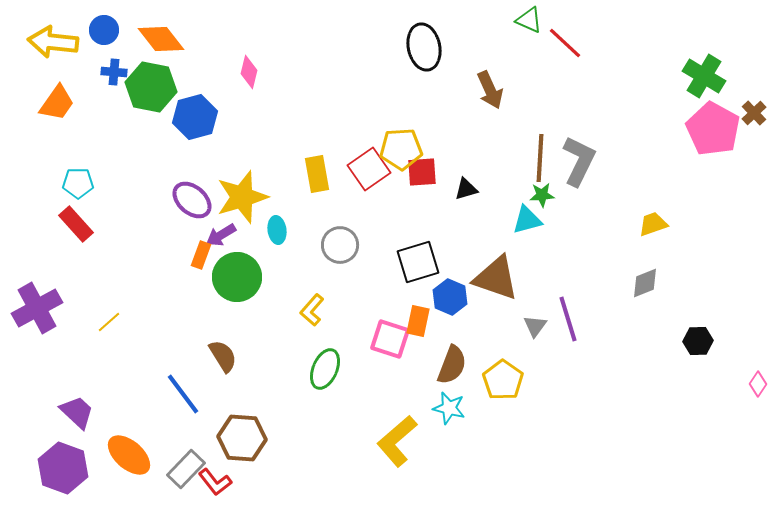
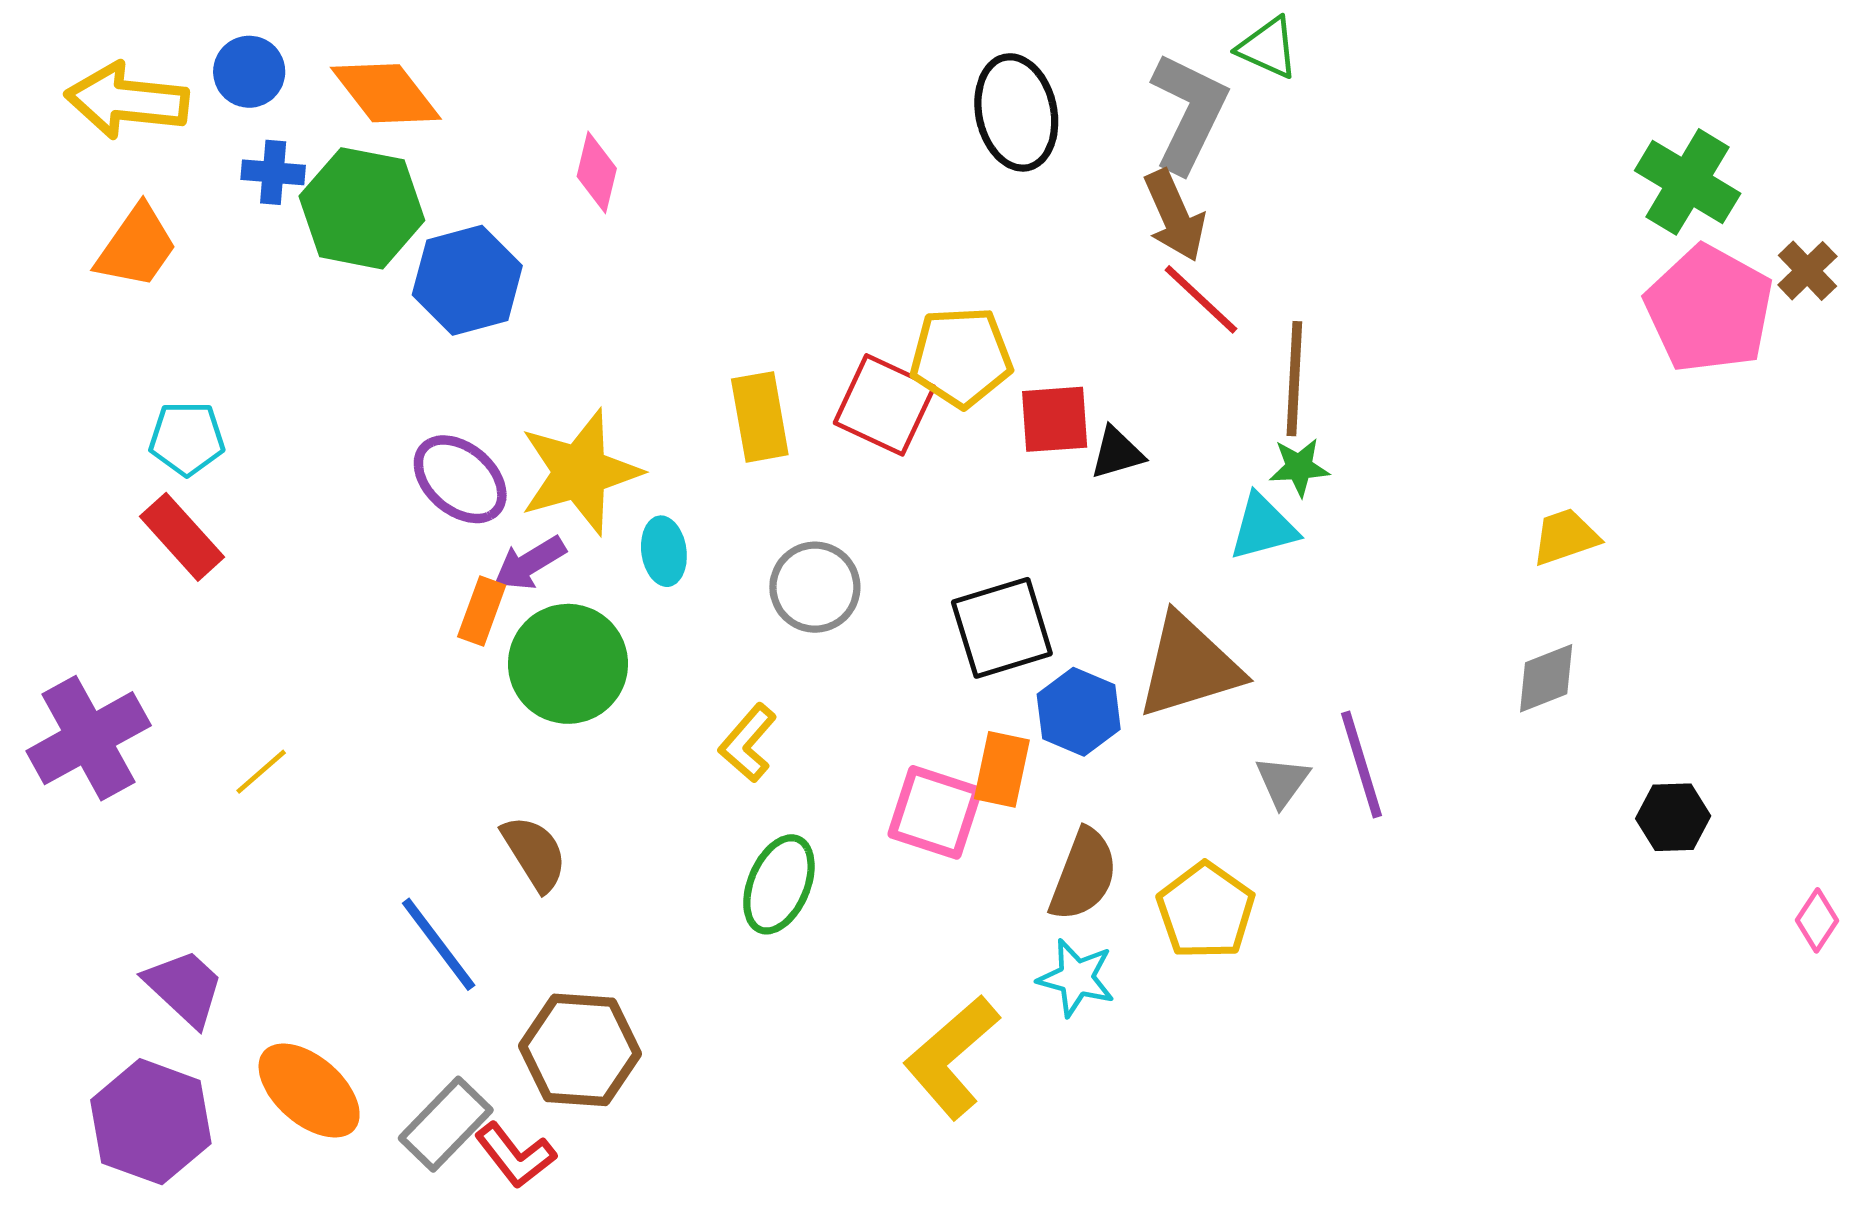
red line: (565, 43) -> (1201, 299), moved
gray L-shape: (579, 161) -> (1189, 112), moved
red square: (369, 169) -> (884, 405), turned -30
red square: (422, 172) -> (1055, 419), moved
brown triangle: (496, 278) -> (1189, 666), turned -36

